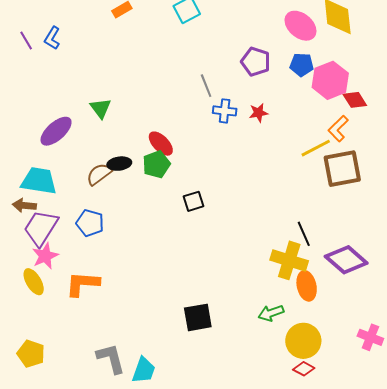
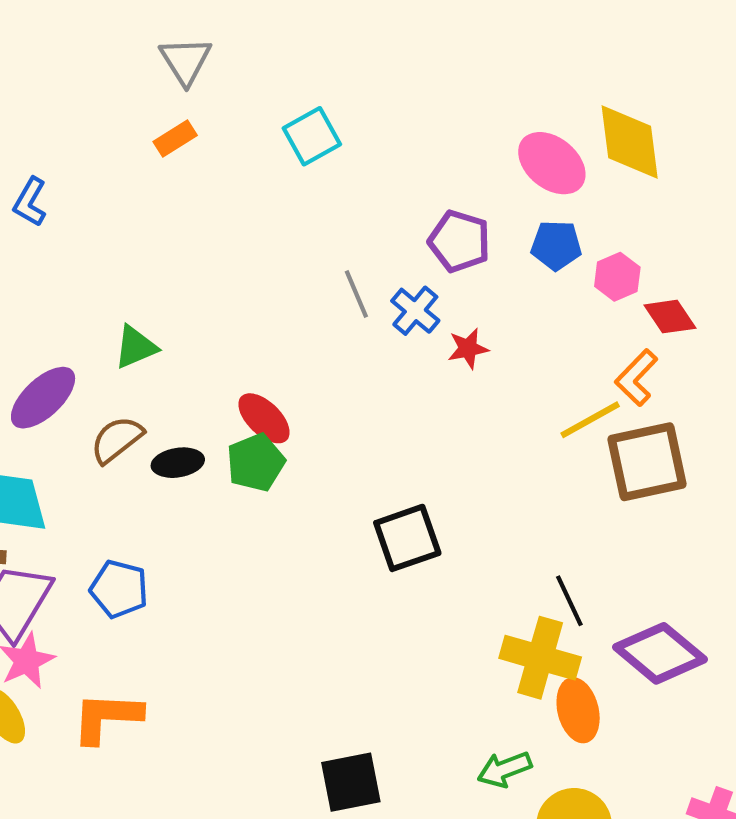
pink hexagon: (330, 80) -> (617, 277), size x0.6
green triangle: (101, 108) -> (136, 347), turned 45
blue cross: (225, 111) -> (415, 311), moved, turned 35
brown semicircle: (99, 174) -> (117, 440), moved
black square: (193, 201) -> (407, 538), moved, size x1.5

